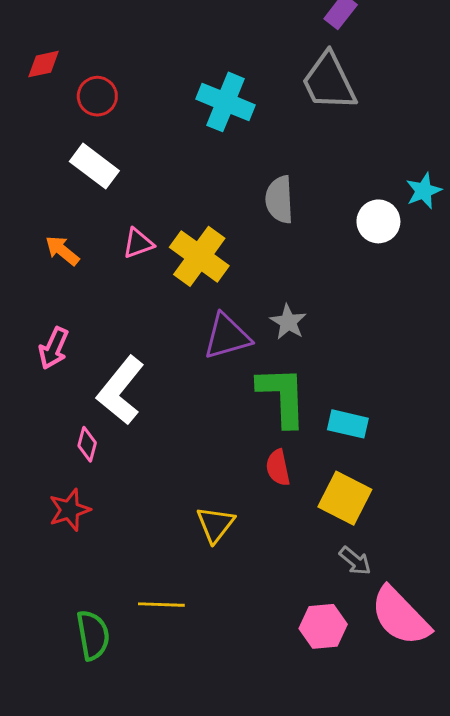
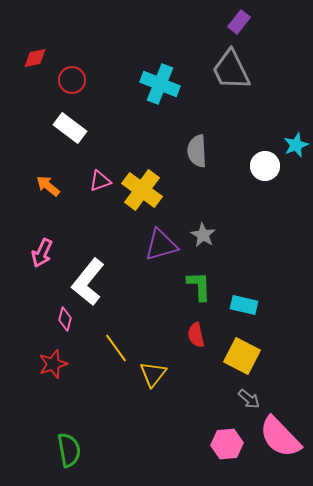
green L-shape: (282, 396) -> (199, 286), size x0.7
yellow line: (161, 605) -> (116, 348), moved, turned 52

